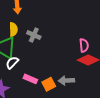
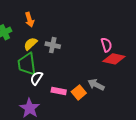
yellow semicircle: (13, 29) -> (30, 44), turned -120
gray arrow: (66, 80) -> (96, 85), turned 42

